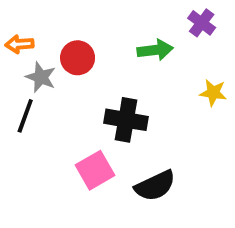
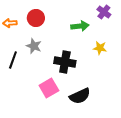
red circle: (78, 58) -> (36, 18), moved
gray star: (41, 77) -> (34, 46), moved
yellow star: (213, 93) -> (100, 48), moved

